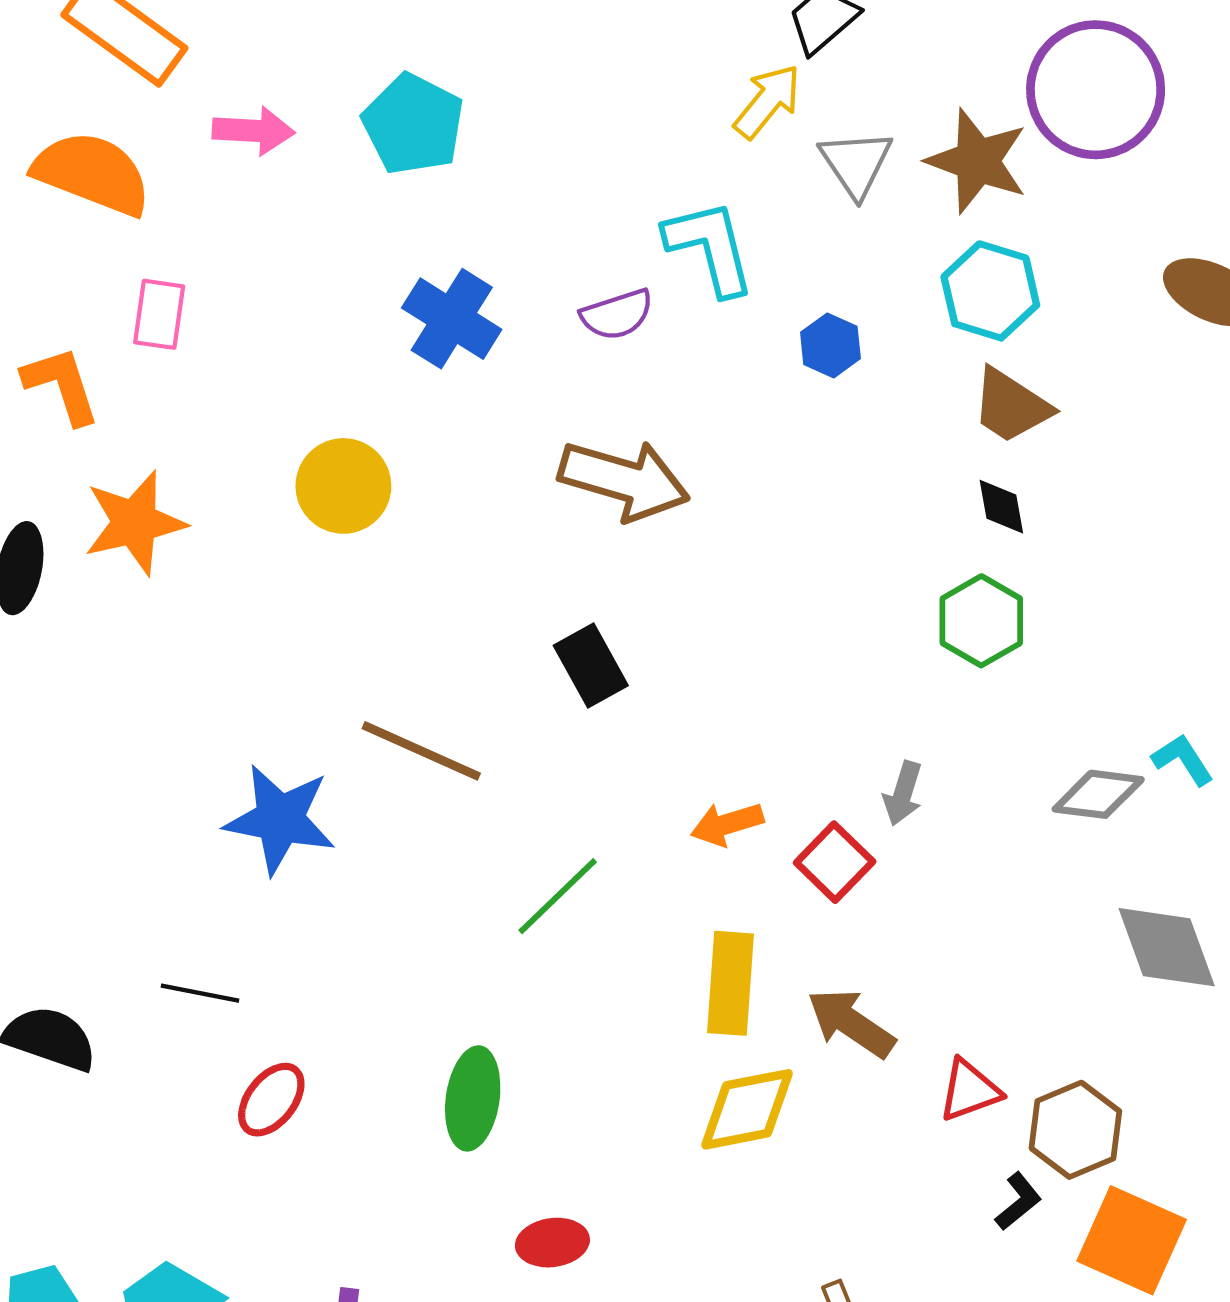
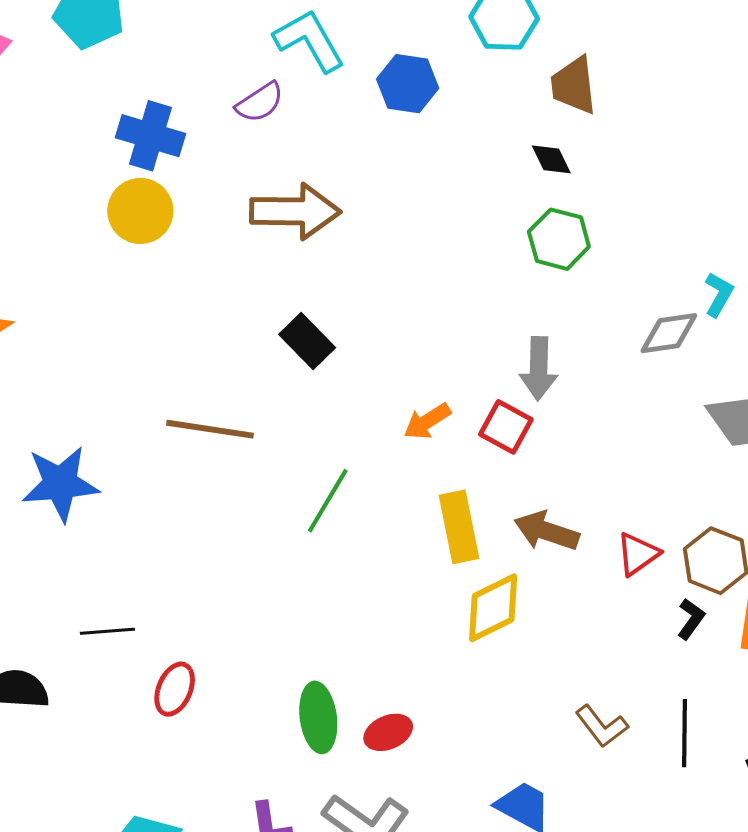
blue hexagon: (830, 345) -> (408, 84), size x1.4
brown trapezoid: (1011, 406) -> (574, 85), moved, turned 66
yellow circle: (343, 486) -> (140, 211), moved
cyan L-shape: (1183, 760) -> (719, 294), turned 78
gray arrow: (903, 793) -> (539, 368), size x1.4
blue star: (280, 819) -> (60, 484), moved
green ellipse: (473, 1098) -> (318, 717), moved

